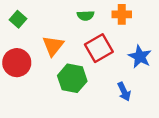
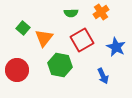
orange cross: (122, 14) -> (101, 12), turned -35
green square: (18, 19) -> (23, 28), moved
red circle: (17, 63) -> (17, 70), moved

